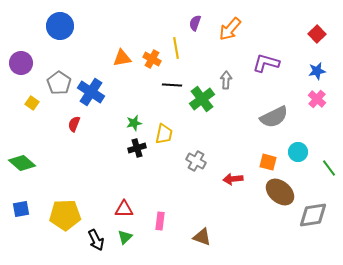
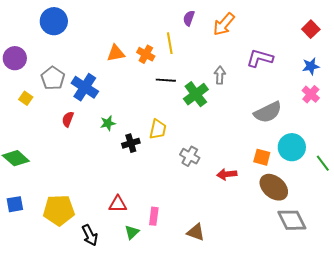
green star: (134, 123) -> (108, 123), moved
cyan circle: (298, 152) -> (292, 147), size x1.4
gray diamond: (313, 215) -> (292, 220), moved, turned 72
green triangle: (125, 237) -> (132, 232), moved

